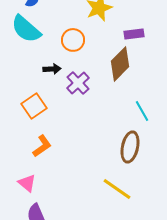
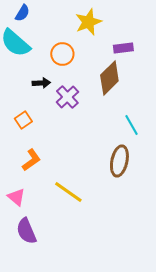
orange square: (34, 106) -> (23, 120), size x0.7
yellow line: (117, 189) -> (68, 192), moved

